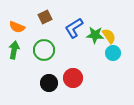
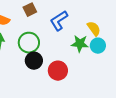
green star: (95, 35) -> (80, 44), moved
black circle: (49, 83) -> (34, 61), moved

